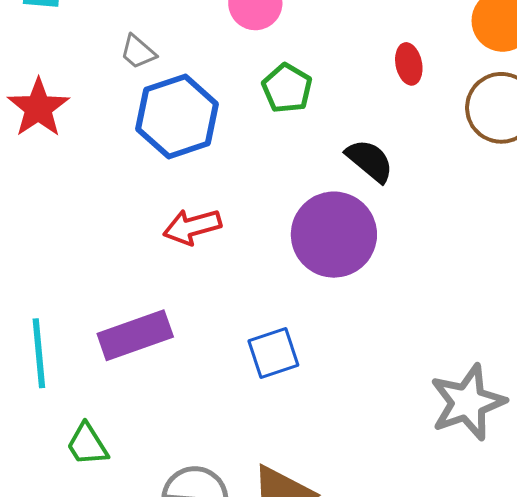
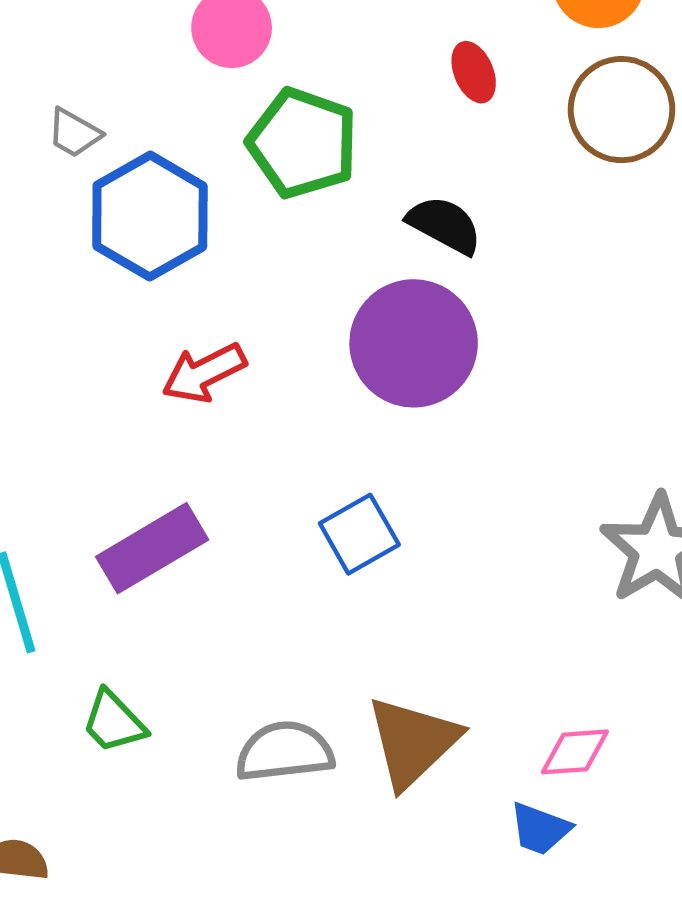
green pentagon: (287, 88) -> (303, 143), size x1.5

